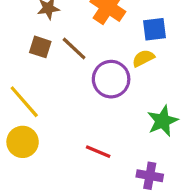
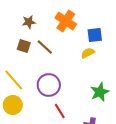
purple circle: (111, 79) -> (49, 85), moved
red line: (98, 152) -> (60, 111), turned 35

